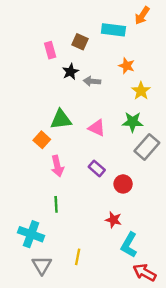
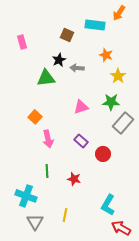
pink rectangle: (50, 50) -> (22, 42), moved
green triangle: (61, 119) -> (46, 78), moved
pink triangle: (97, 128) -> (81, 107), turned -42
red star: (113, 220) -> (74, 179), moved

